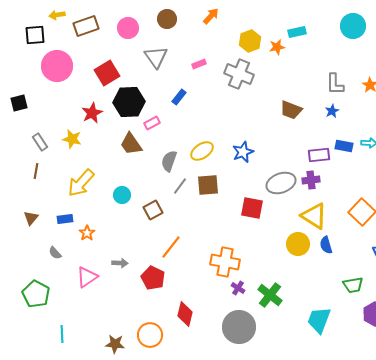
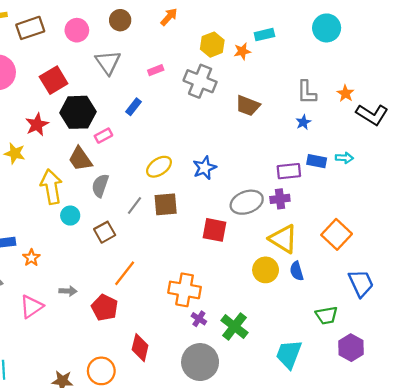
brown trapezoid: (291, 110) -> (248, 106), moved
gray semicircle: (169, 161) -> (100, 186), moved
yellow arrow: (81, 183) -> (51, 187), moved, turned 128

